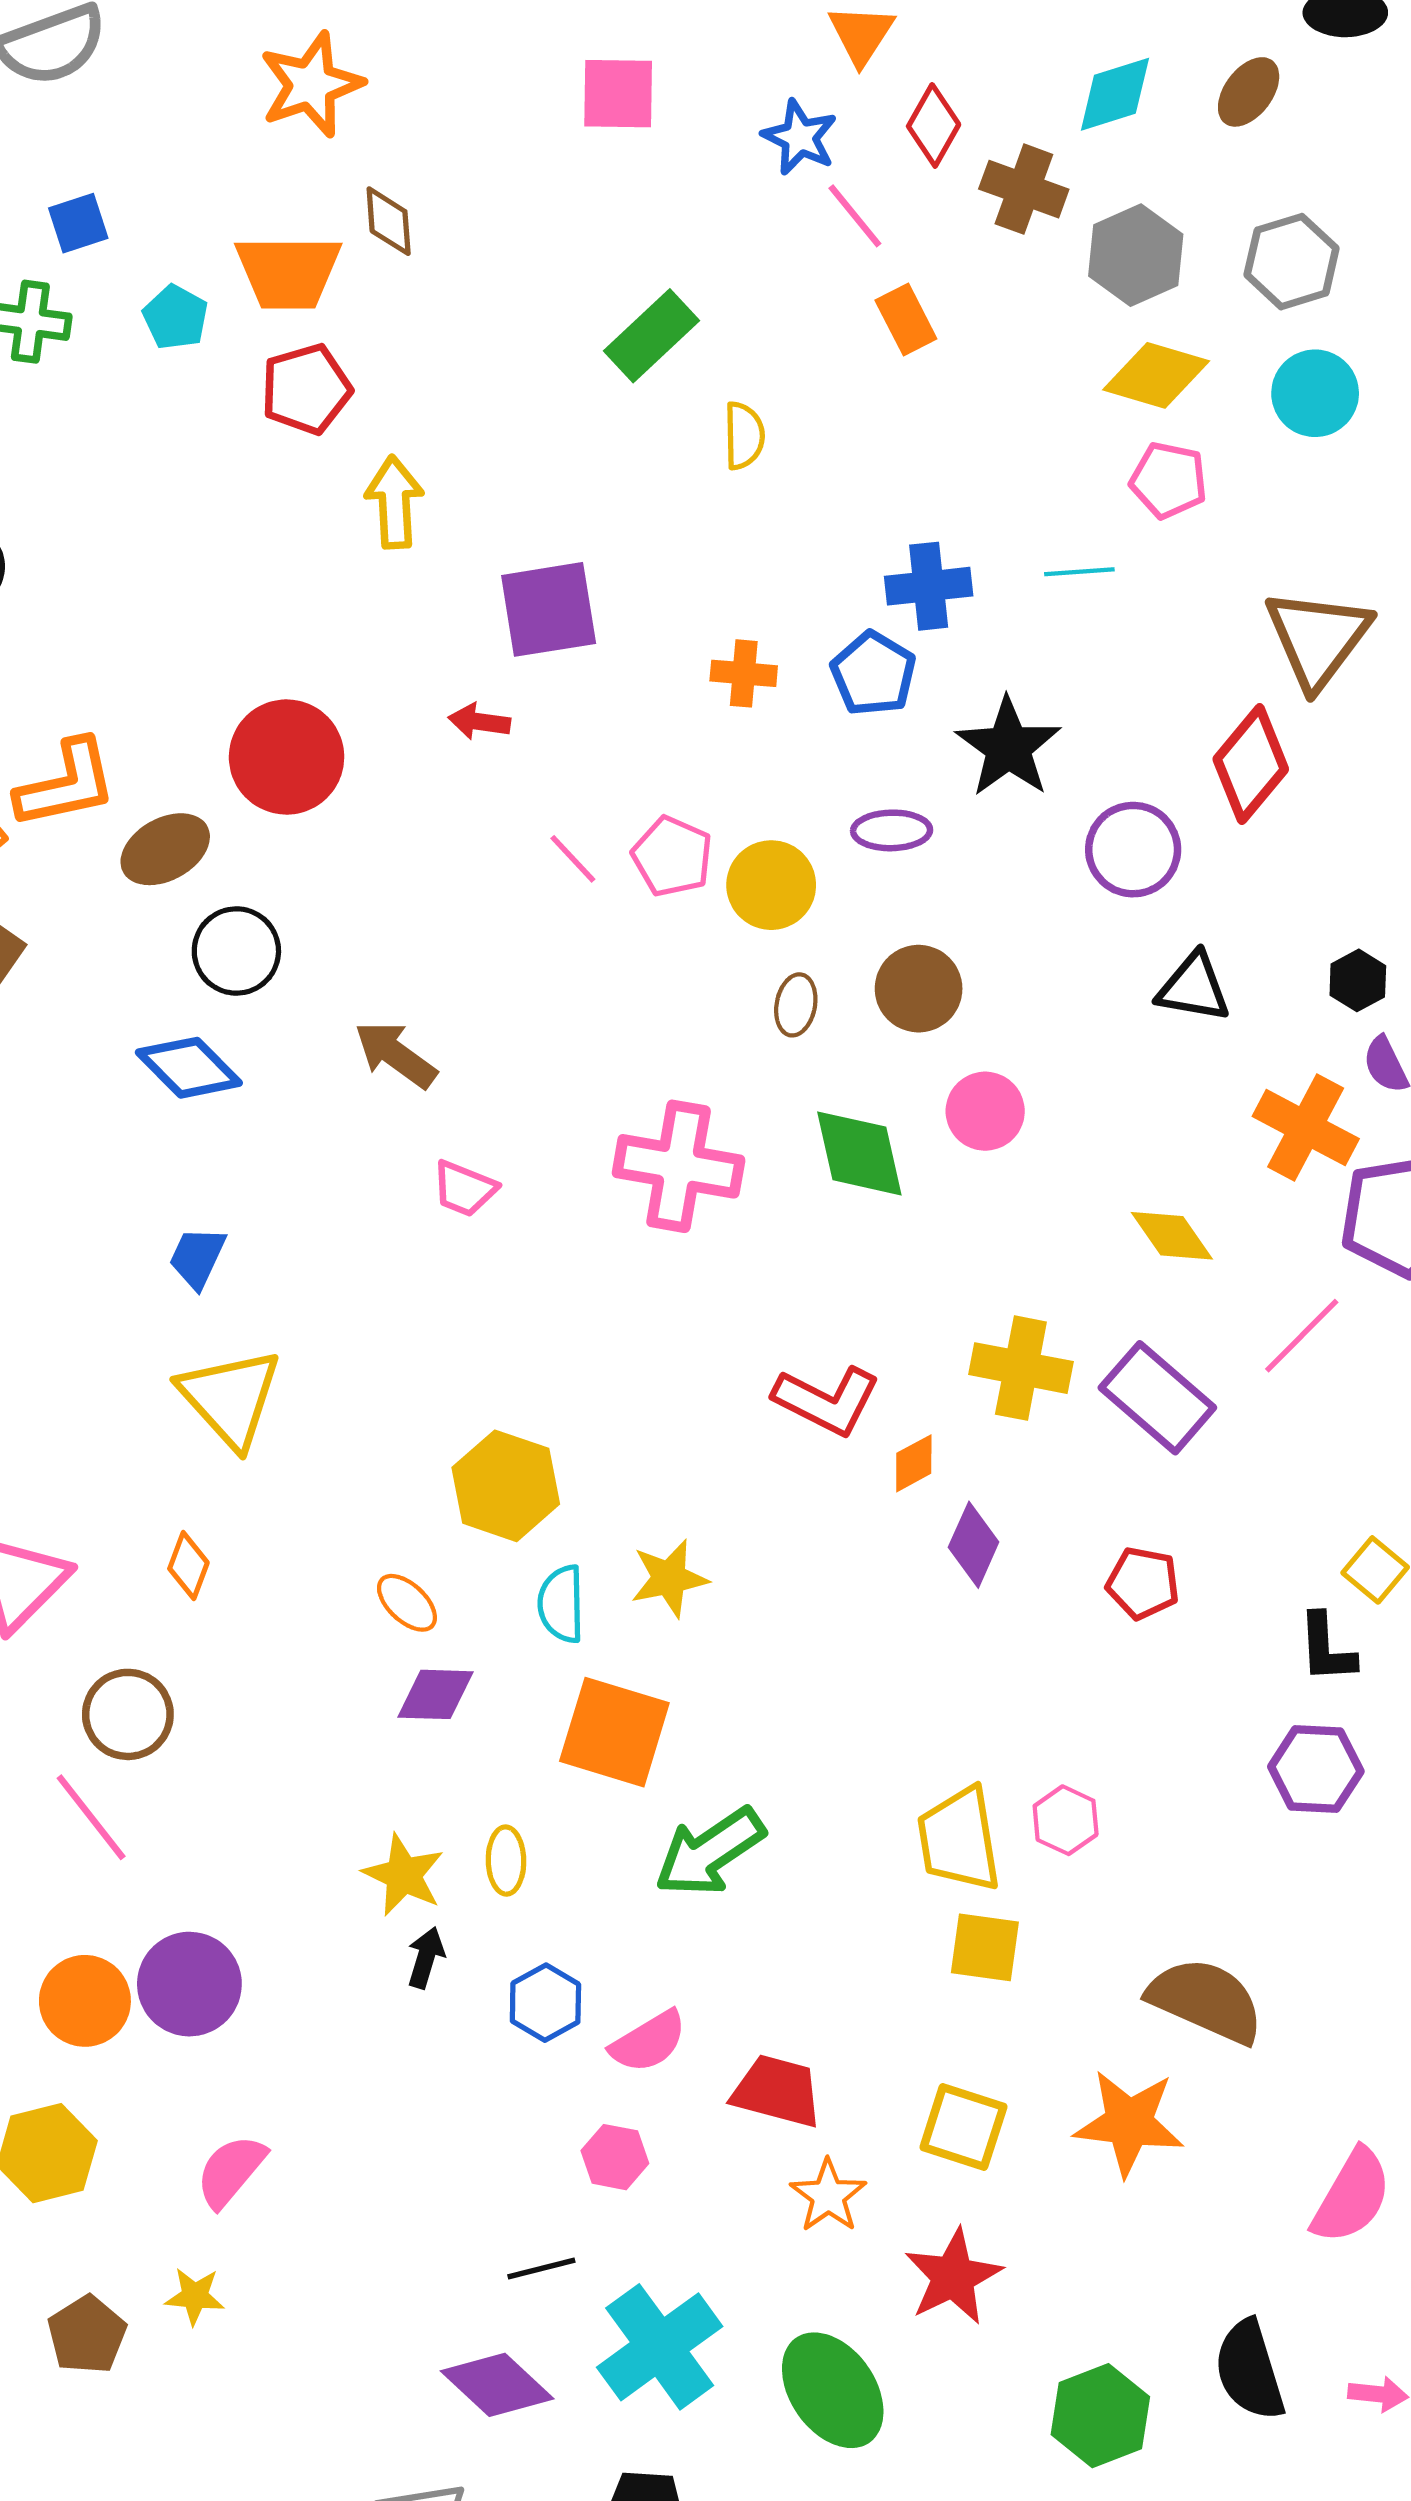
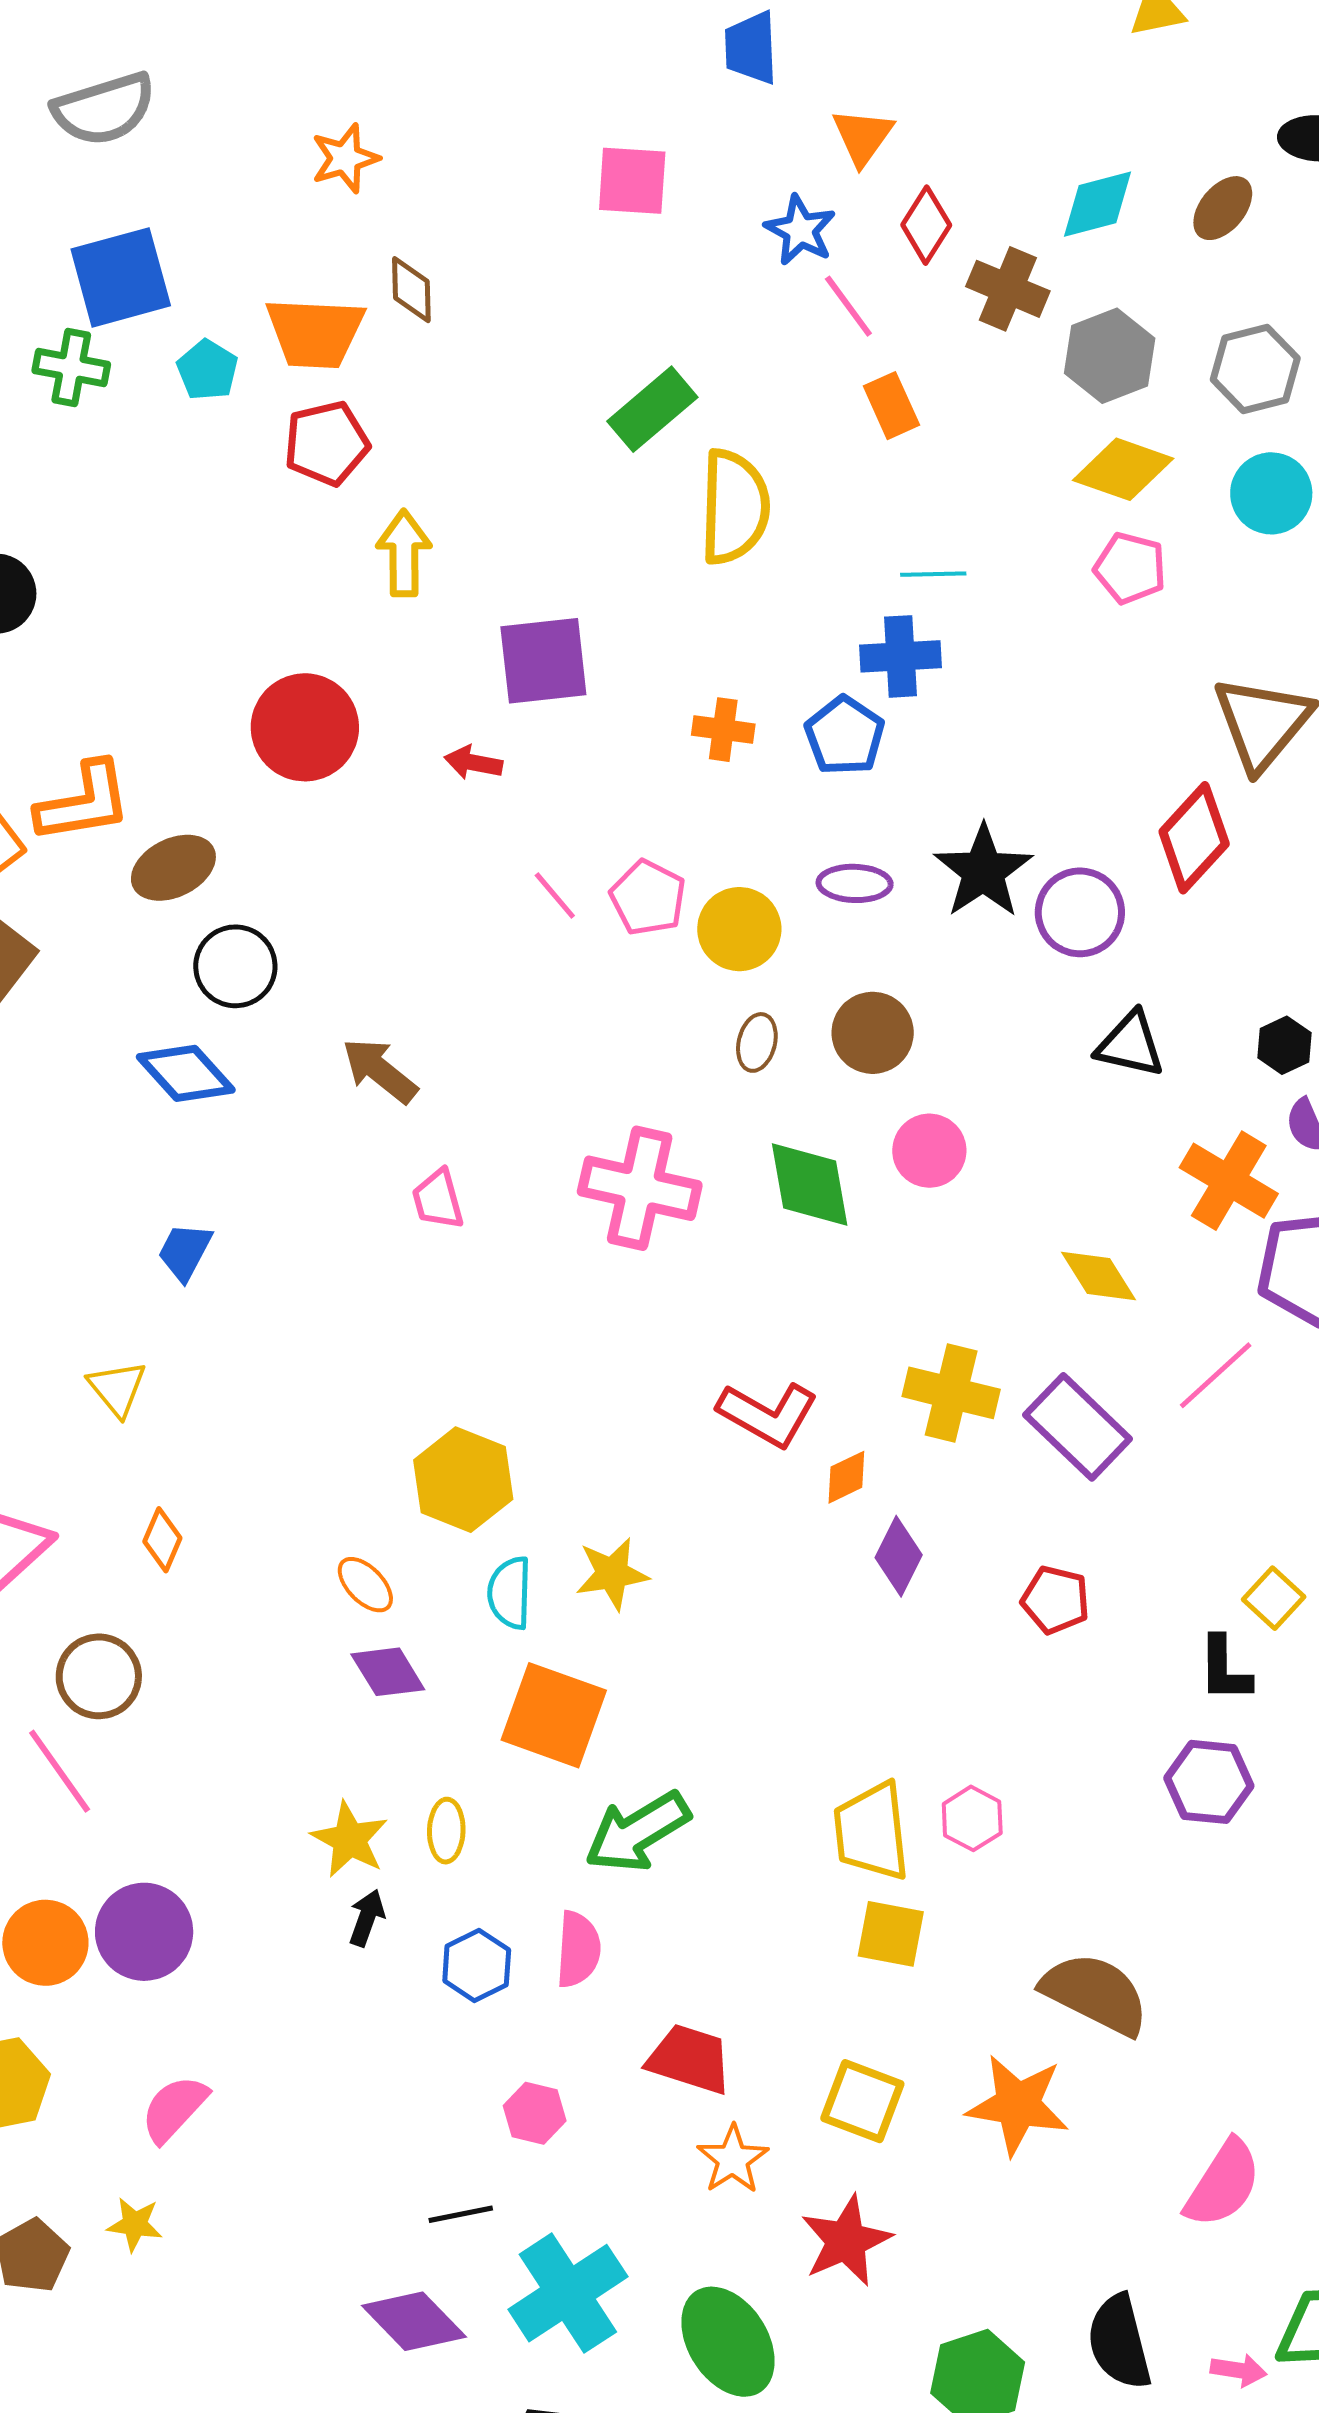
orange star: (311, 85) -> (345, 158), size x0.7
blue square: (78, 223) -> (121, 277), size x1.8
yellow semicircle: (744, 436) -> (734, 507), size x1.8
cyan line: (1079, 572) -> (933, 574), moved
black star: (1008, 747) -> (983, 871), moved
red circle: (287, 757) -> (305, 727), moved
pink trapezoid: (464, 1189) -> (438, 1199), turned 50
yellow triangle: (230, 1398) -> (117, 1388), moved, size x0.6
purple diamond: (436, 1694) -> (388, 1672), turned 54
pink semicircle: (648, 2042) -> (578, 1949), moved, turned -58

